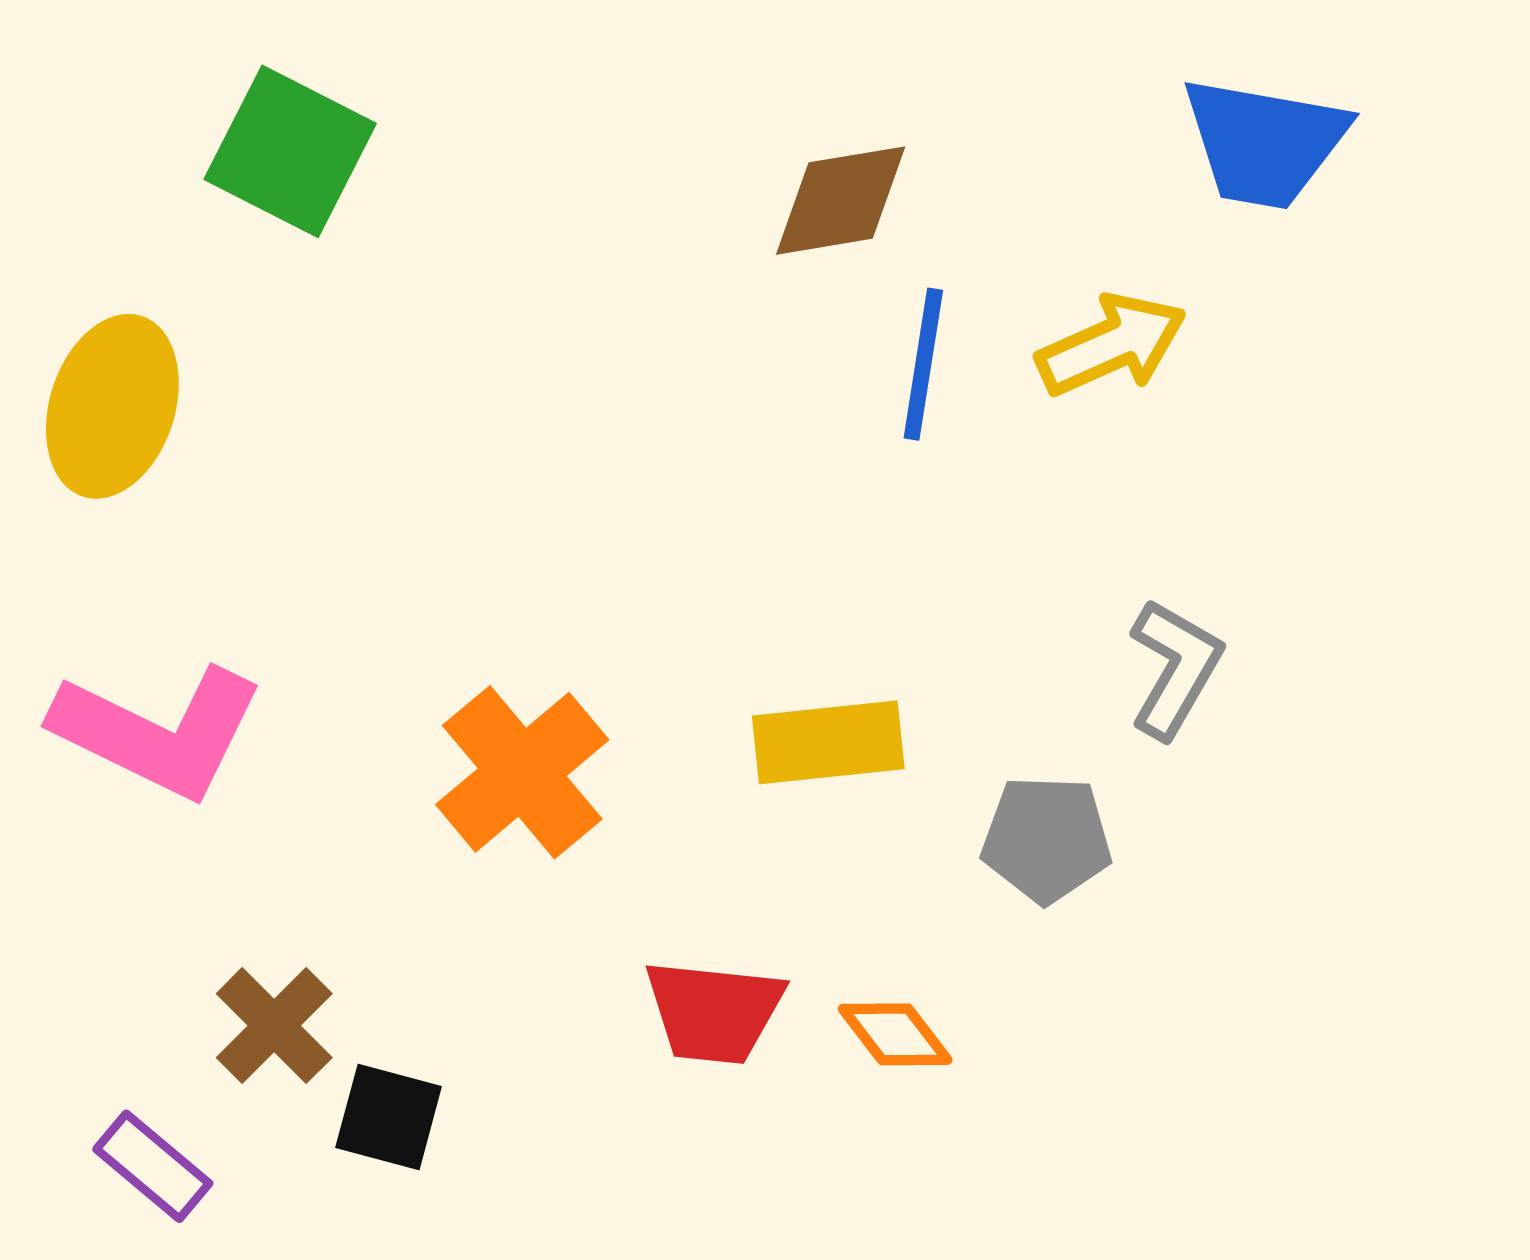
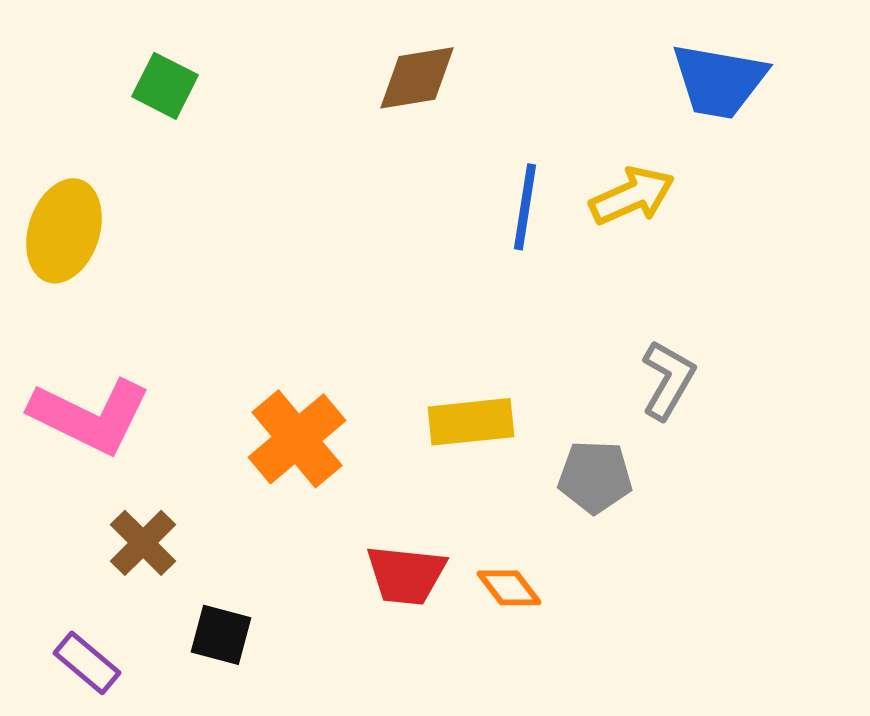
green square: (290, 151) -> (165, 86), size x0.7
brown diamond: (841, 201) -> (417, 78), moved
brown cross: (274, 1026) -> (143, 543), moved

